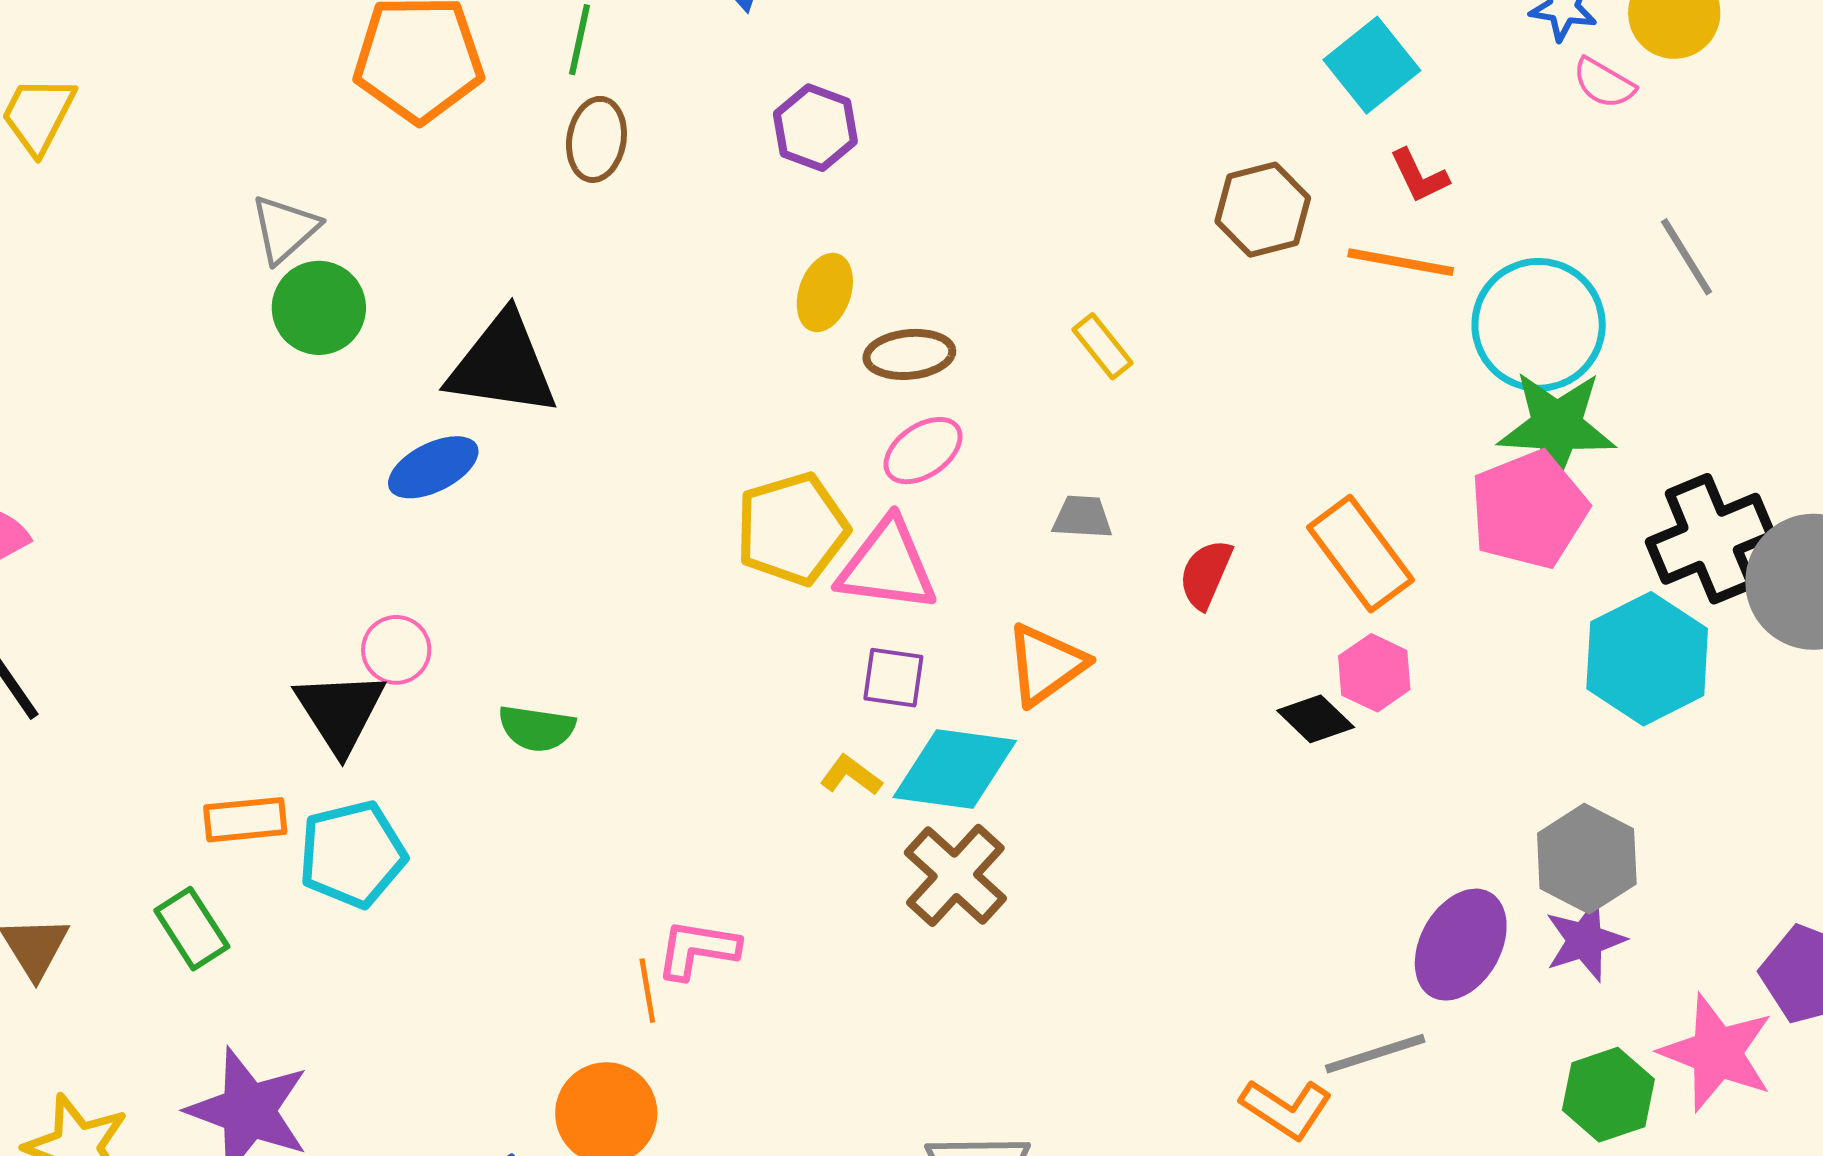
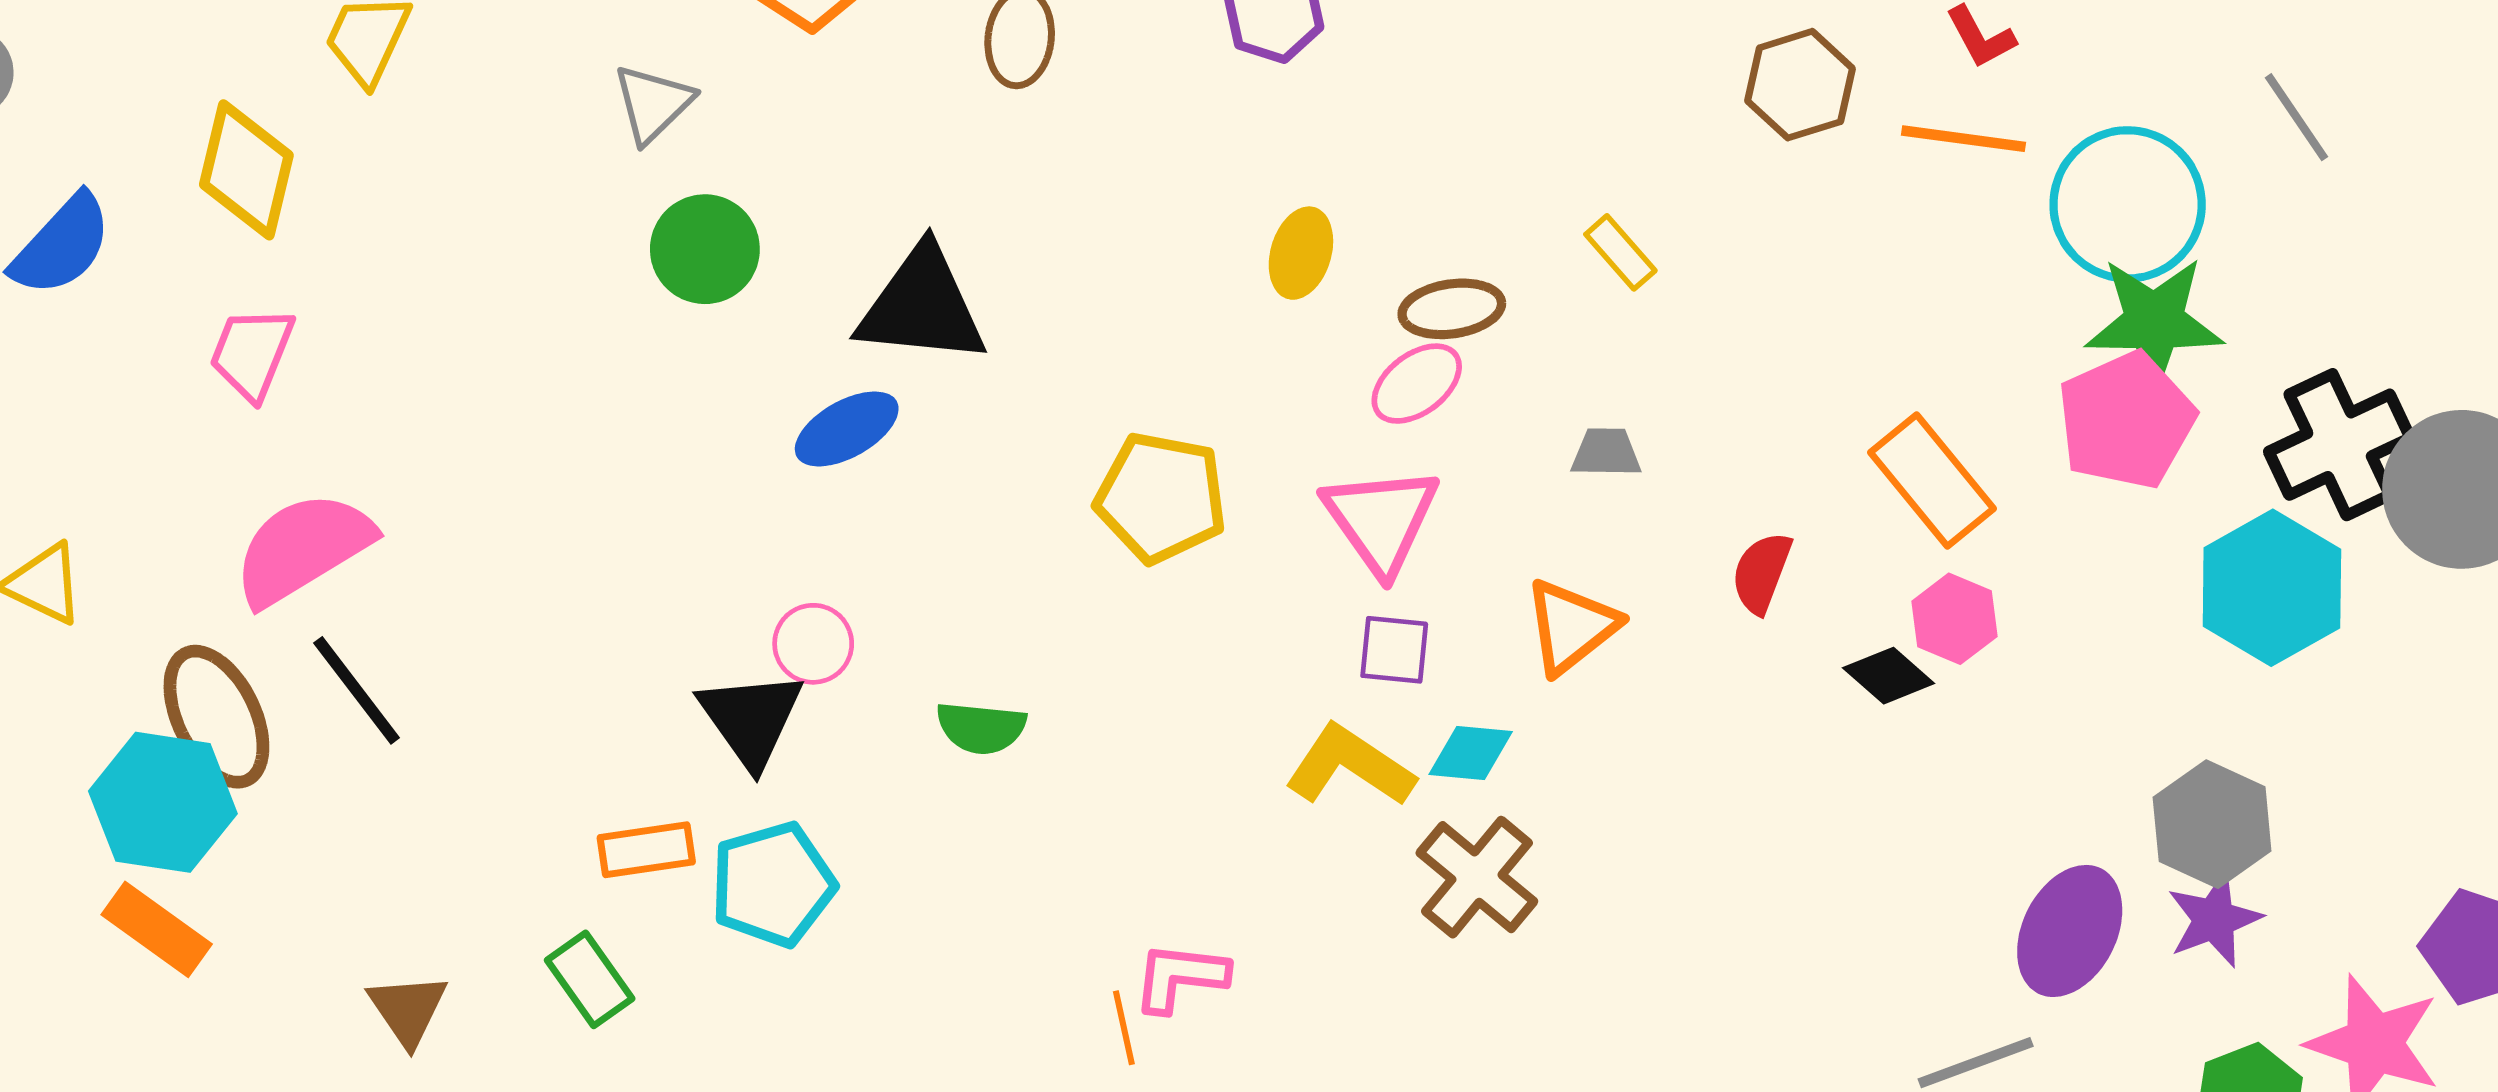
gray triangle: (285, 229) -> (653, 103), moved
yellow ellipse: (825, 293) -> (1301, 253), moved
brown ellipse: (909, 354) -> (1452, 309), moved
yellow pentagon: (792, 529) -> (1161, 498), moved, turned 30
pink triangle: (887, 566) -> (1381, 520), turned 50
red semicircle: (1206, 574) -> (1762, 573), moved
cyan diamond: (955, 769) -> (1471, 753), size x0.6
yellow L-shape: (851, 775) -> (1350, 766), size x1.8

